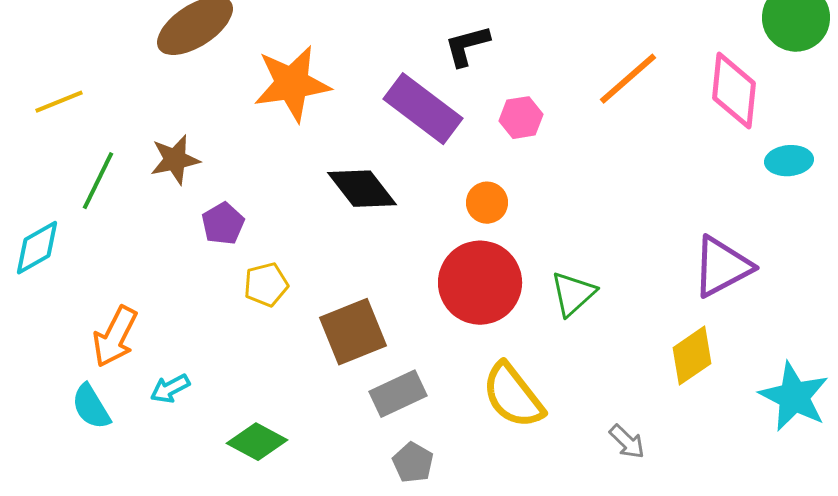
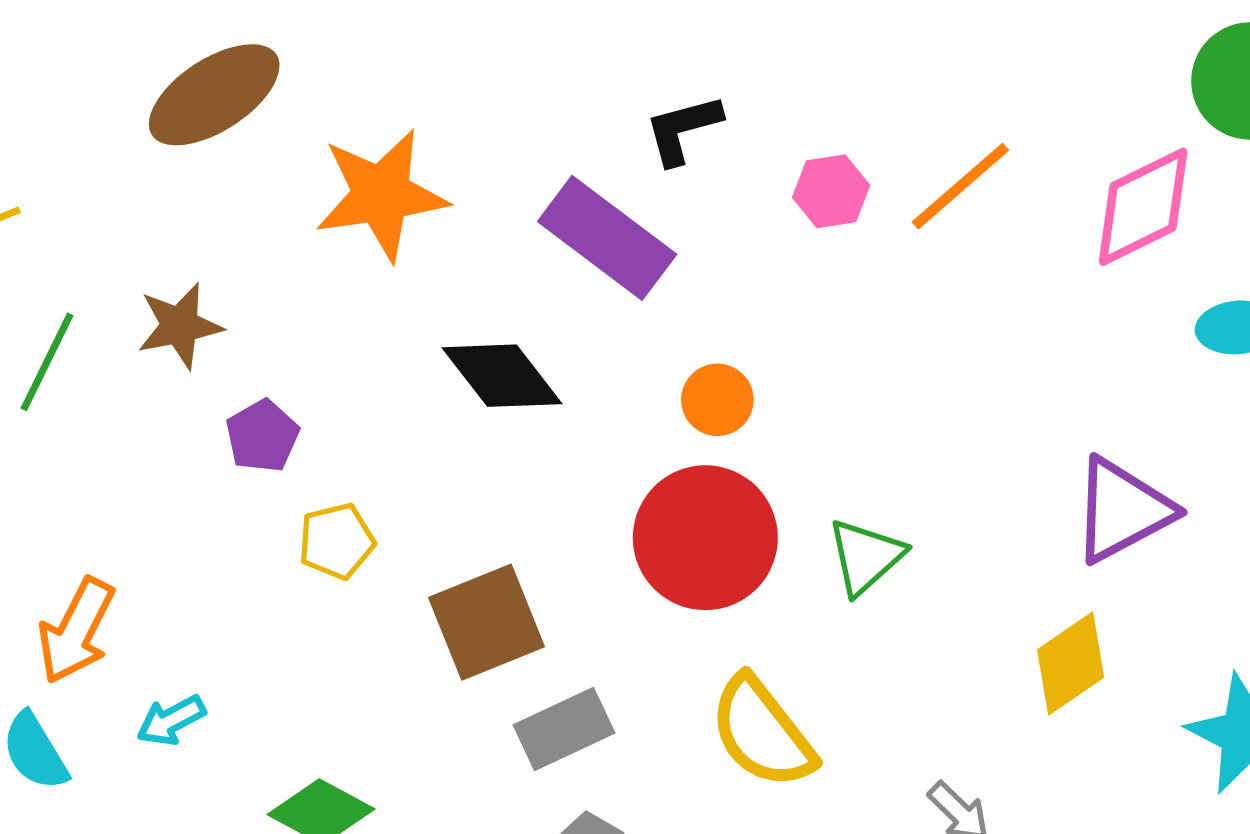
pink diamond: (734, 91) -> (1143, 207), turned 58
pink hexagon: (521, 118) -> (831, 191), moved

